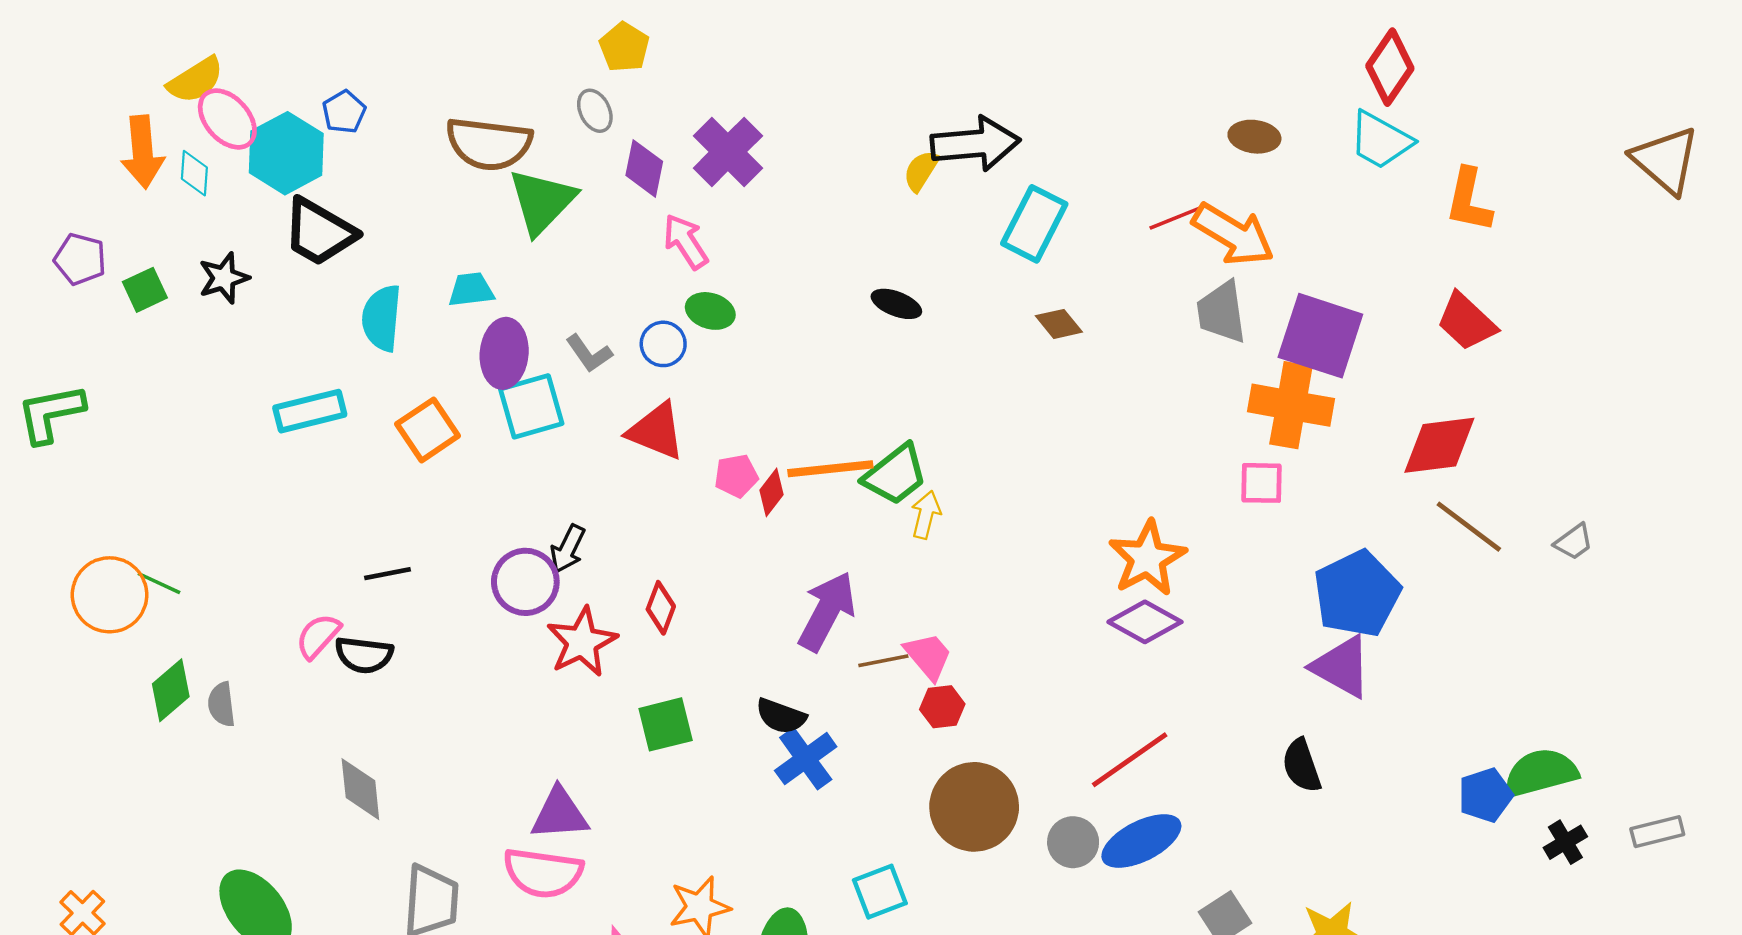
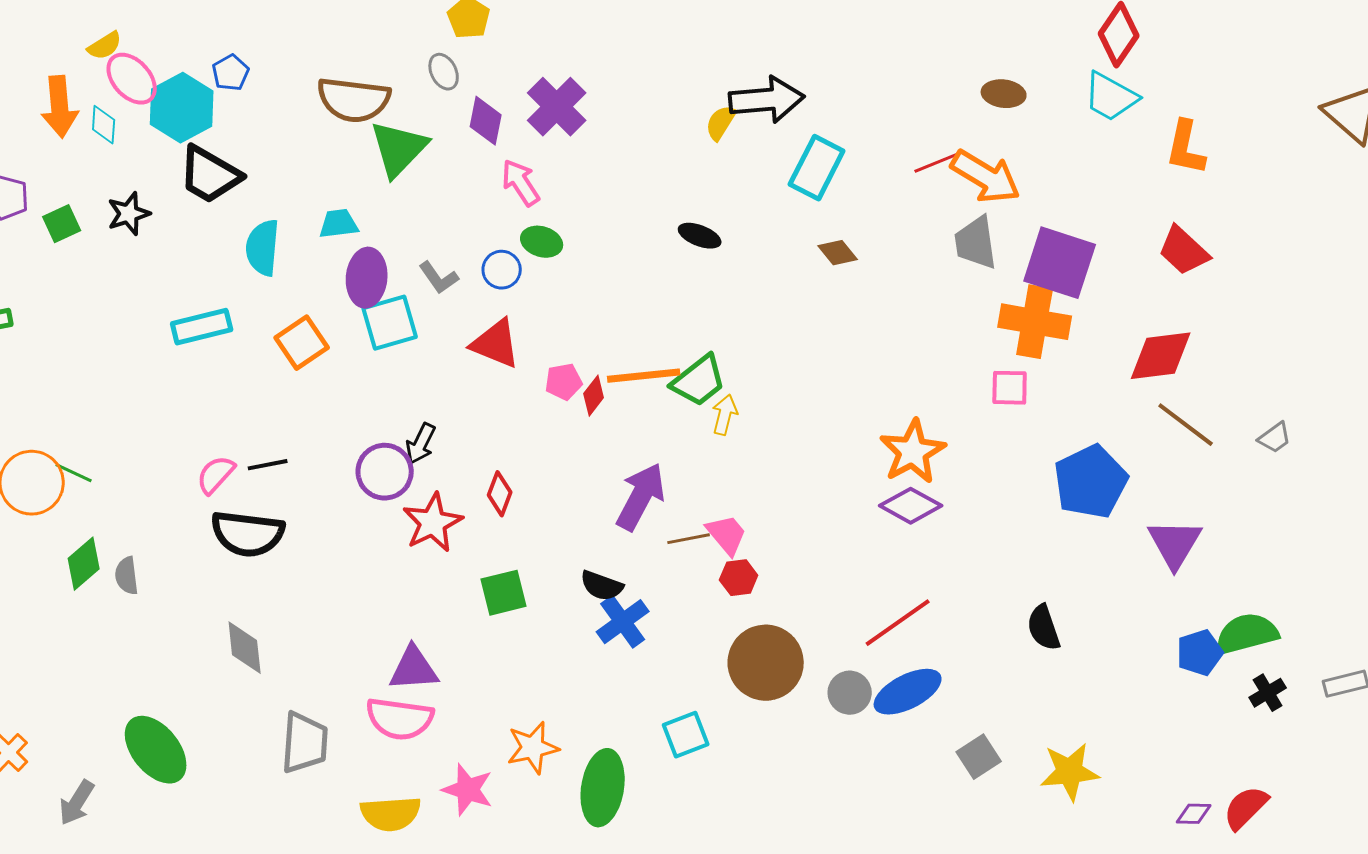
yellow semicircle: (196, 80) -> (105, 46), size x0.7
pink semicircle: (318, 636) -> (216, 475), moved
black semicircle: (364, 655) -> (248, 534), size x1.5
purple triangle: (1342, 667) -> (1175, 544), moved, turned 32

